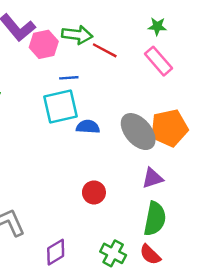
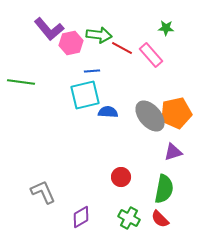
pink rectangle: (158, 61) -> (151, 55), moved
purple triangle: (152, 178) -> (173, 152), moved
red circle: (94, 192) -> (121, 177), moved

